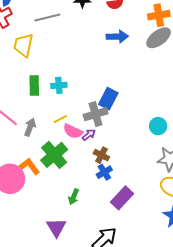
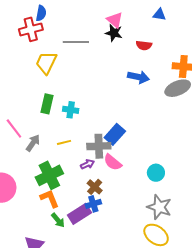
pink semicircle: (73, 131) -> (113, 162), moved
orange L-shape: (29, 166) -> (50, 198), moved
green arrow: (74, 197) -> (58, 220), turned -77
purple rectangle: (122, 198) -> (79, 214), moved

